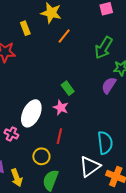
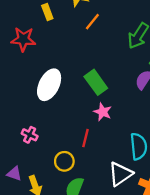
green rectangle: (68, 88) -> (96, 82), size x1.5
pink star: (61, 108) -> (103, 112), moved
white ellipse: (31, 113) -> (49, 85), moved

